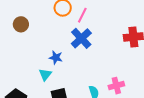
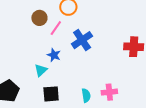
pink line: (82, 15) -> (56, 28), moved
brown circle: (21, 24) -> (39, 18), moved

